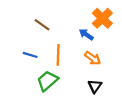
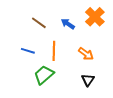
blue arrow: (86, 34) -> (68, 24), moved

